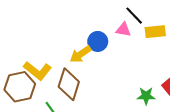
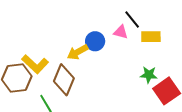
green star: (146, 96) -> (149, 75), moved

